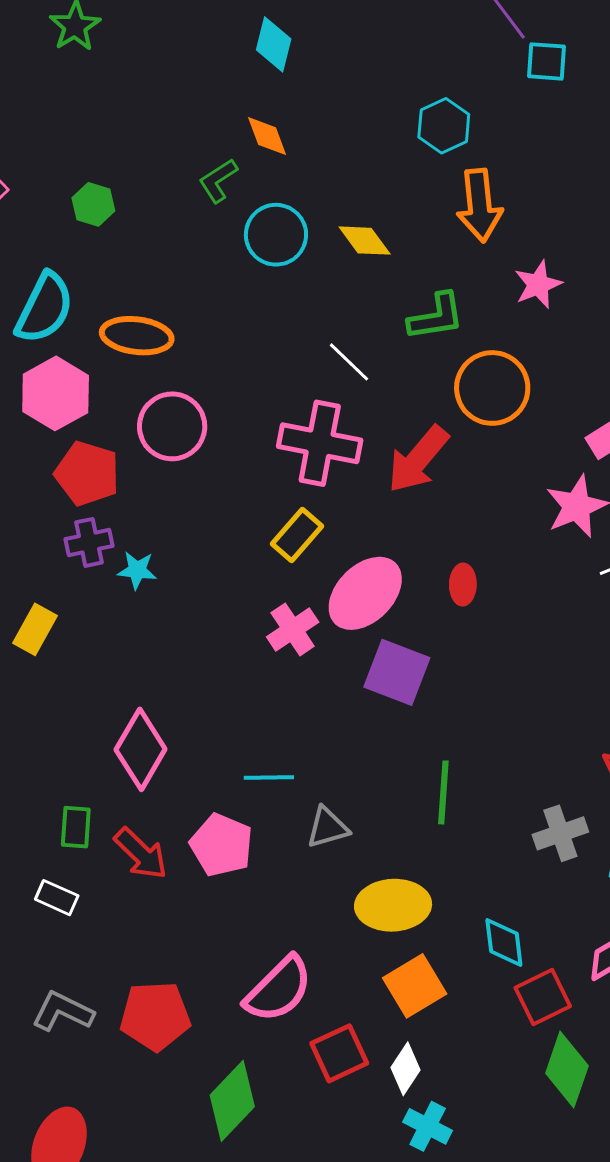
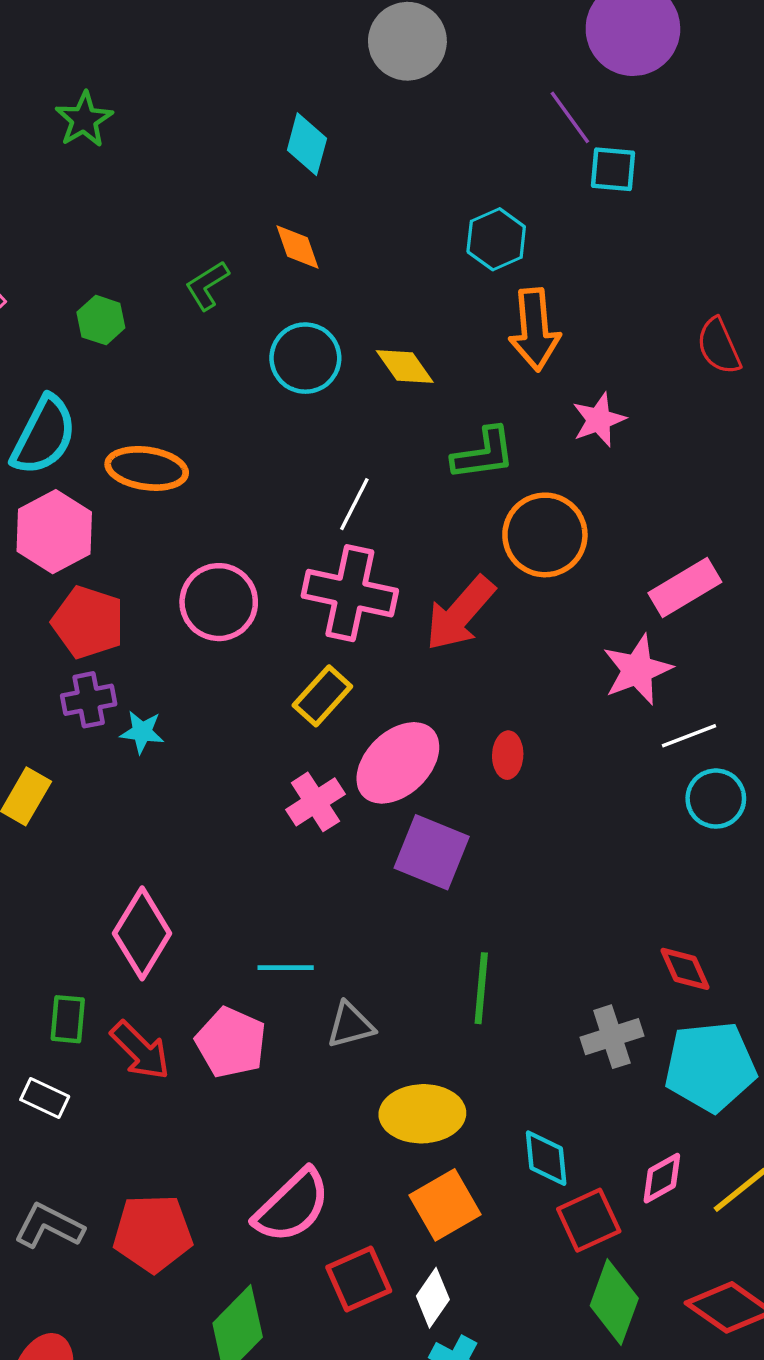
green L-shape: (218, 181) -> (207, 285), moved
white line: (349, 362) -> (354, 504), moved, turned 72
pink circle: (172, 426) -> (219, 602), moved

